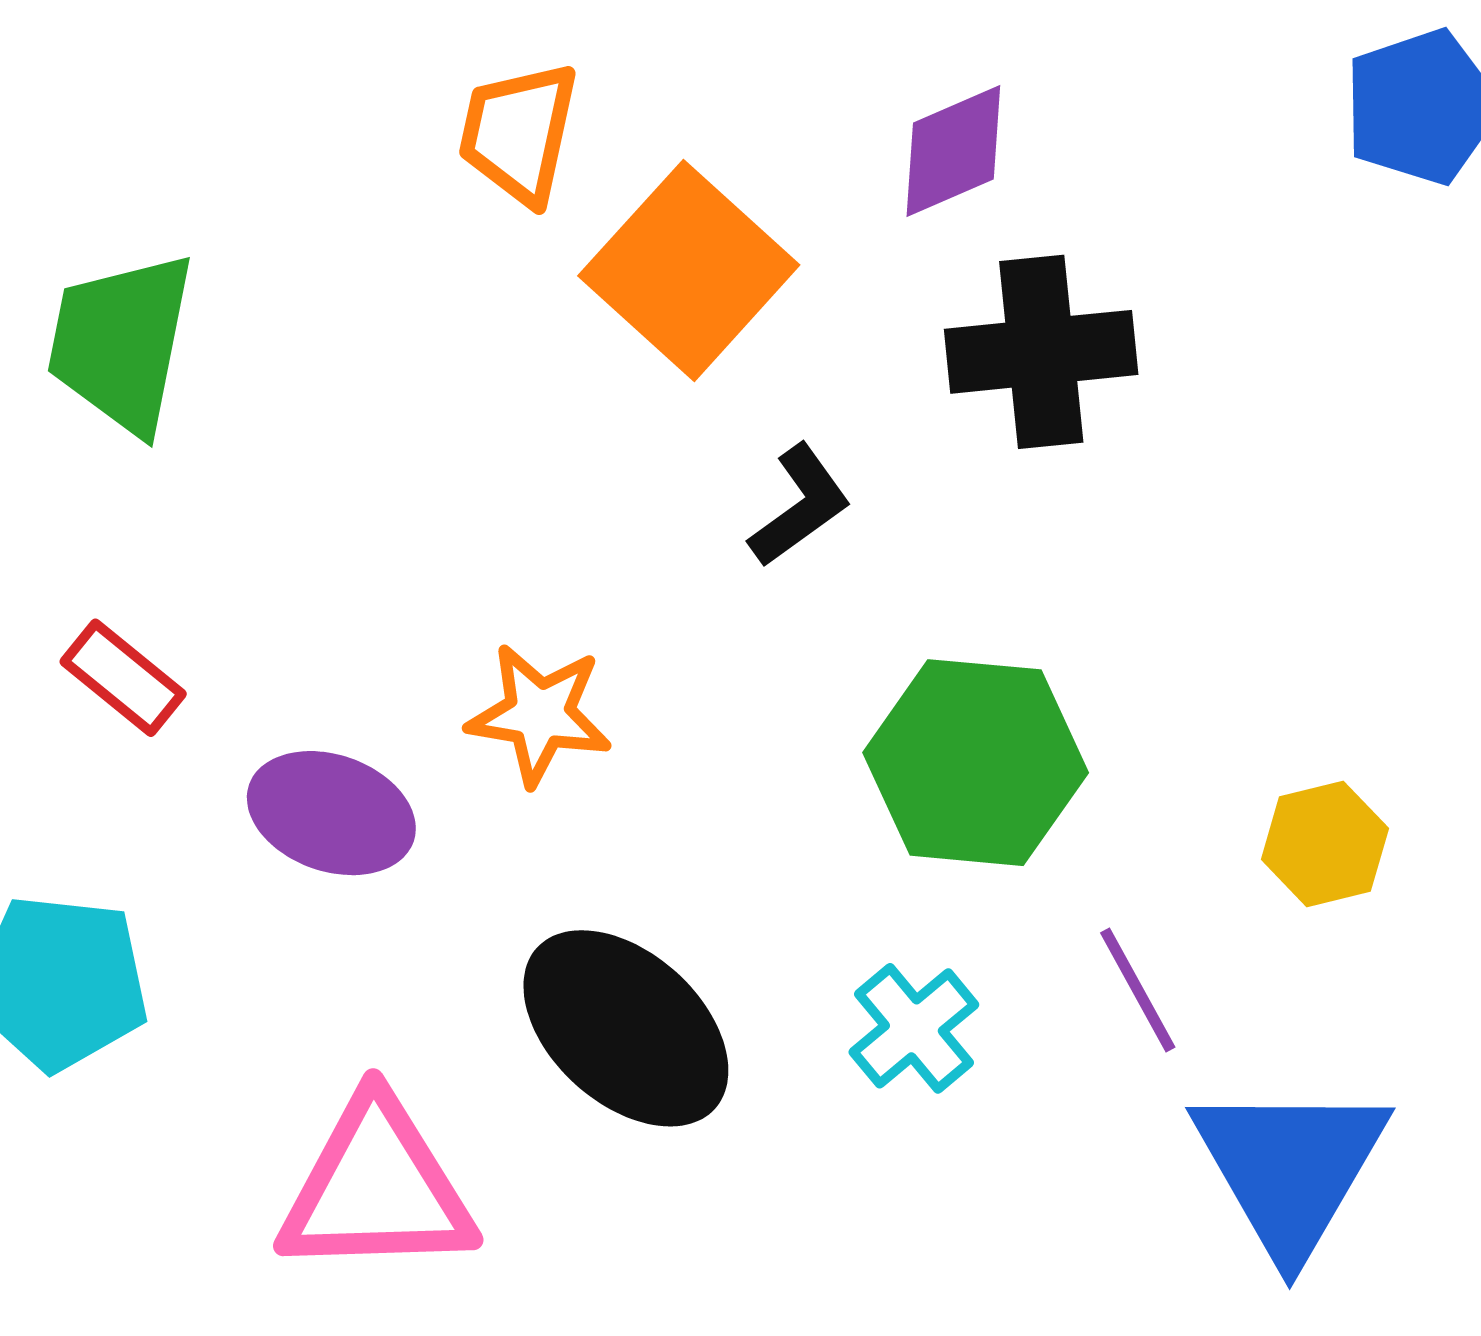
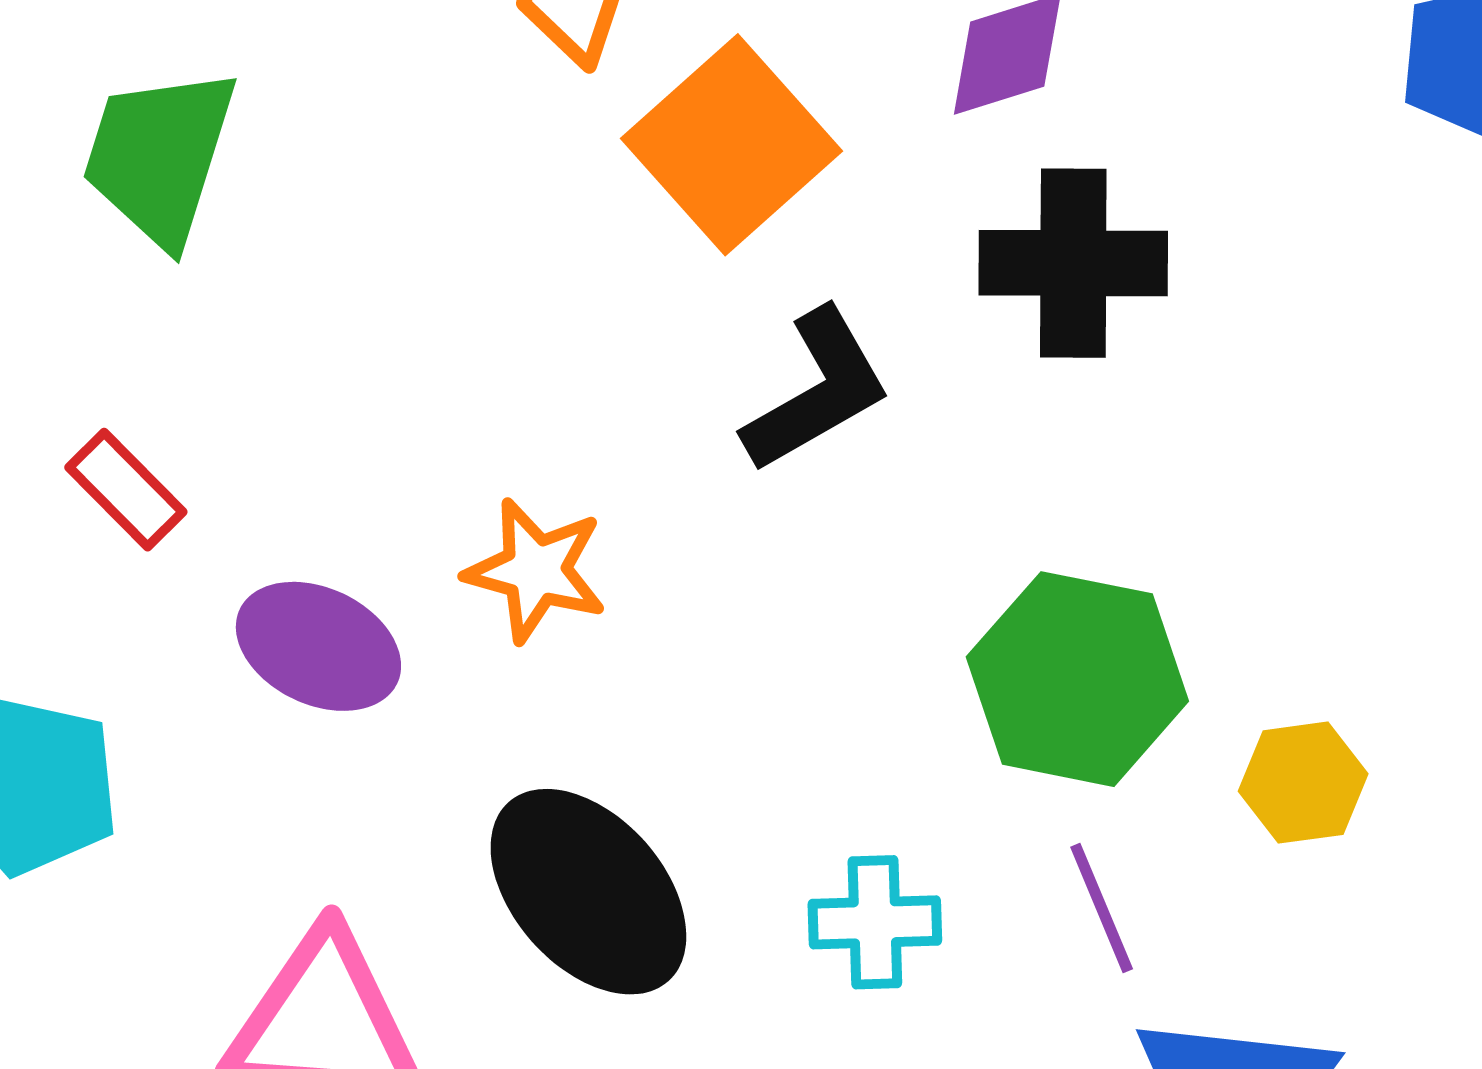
black L-shape: (800, 506) -> (817, 391), size x1.4
green hexagon: (976, 763) -> (1077, 679), moved
cyan cross: (914, 1028) -> (875, 922), turned 32

